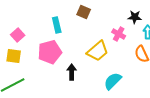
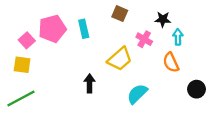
brown square: (84, 12) -> (120, 14), moved
cyan rectangle: (57, 25) -> (84, 29), moved
pink pentagon: (50, 52) -> (52, 29), moved

